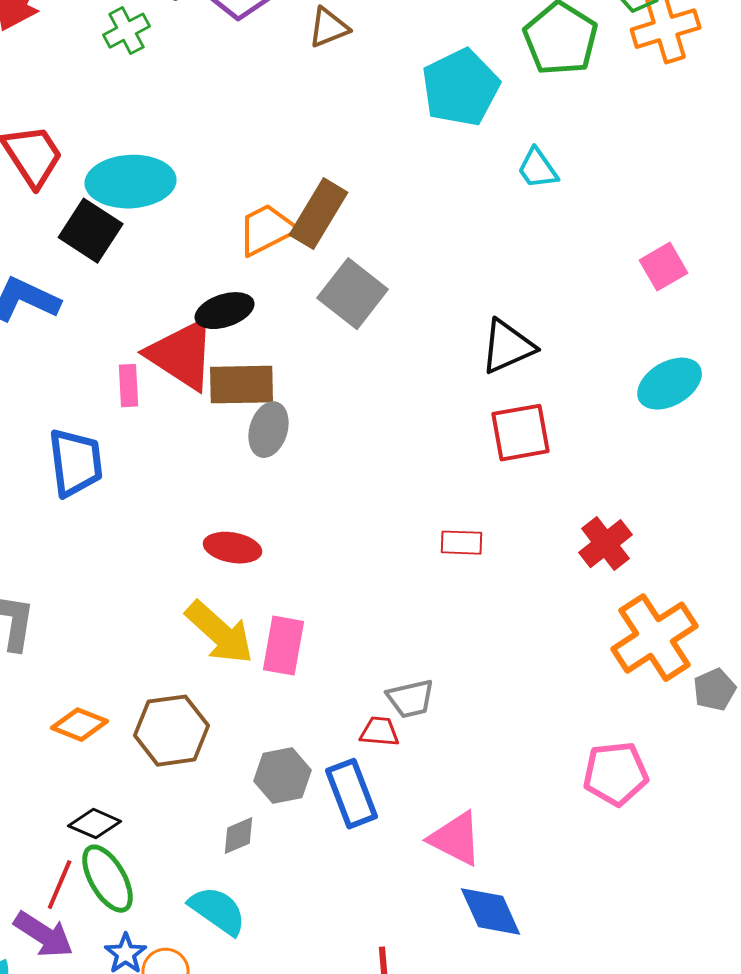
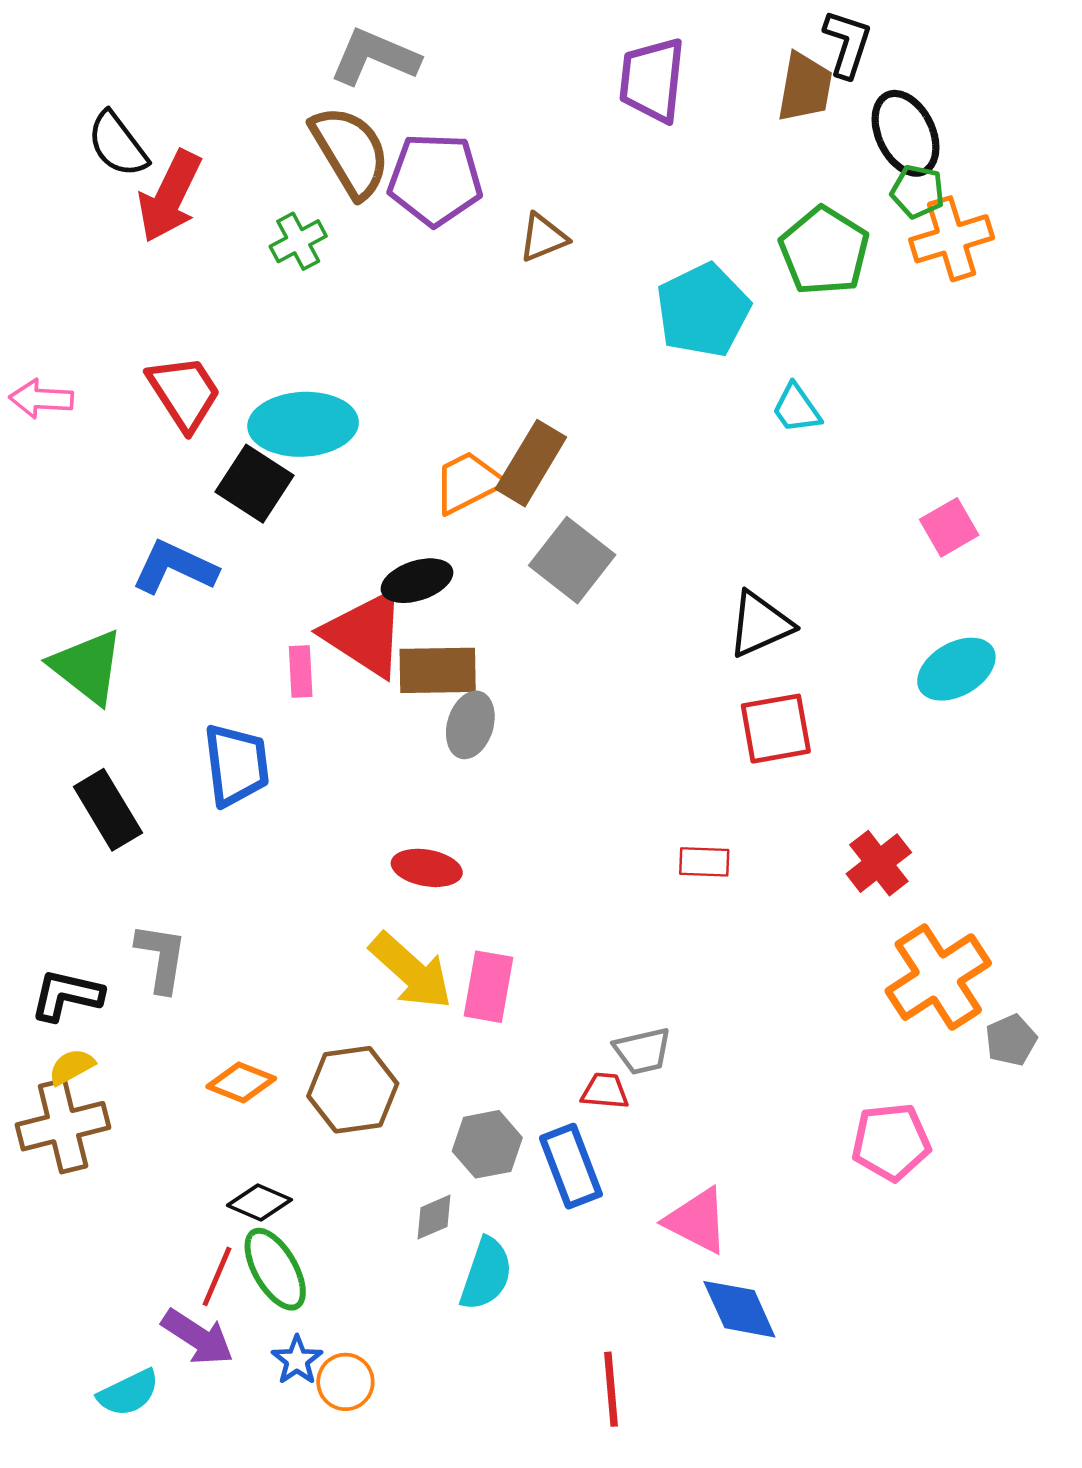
cyan semicircle: (218, 911) -> (486, 1274), moved, turned 74

